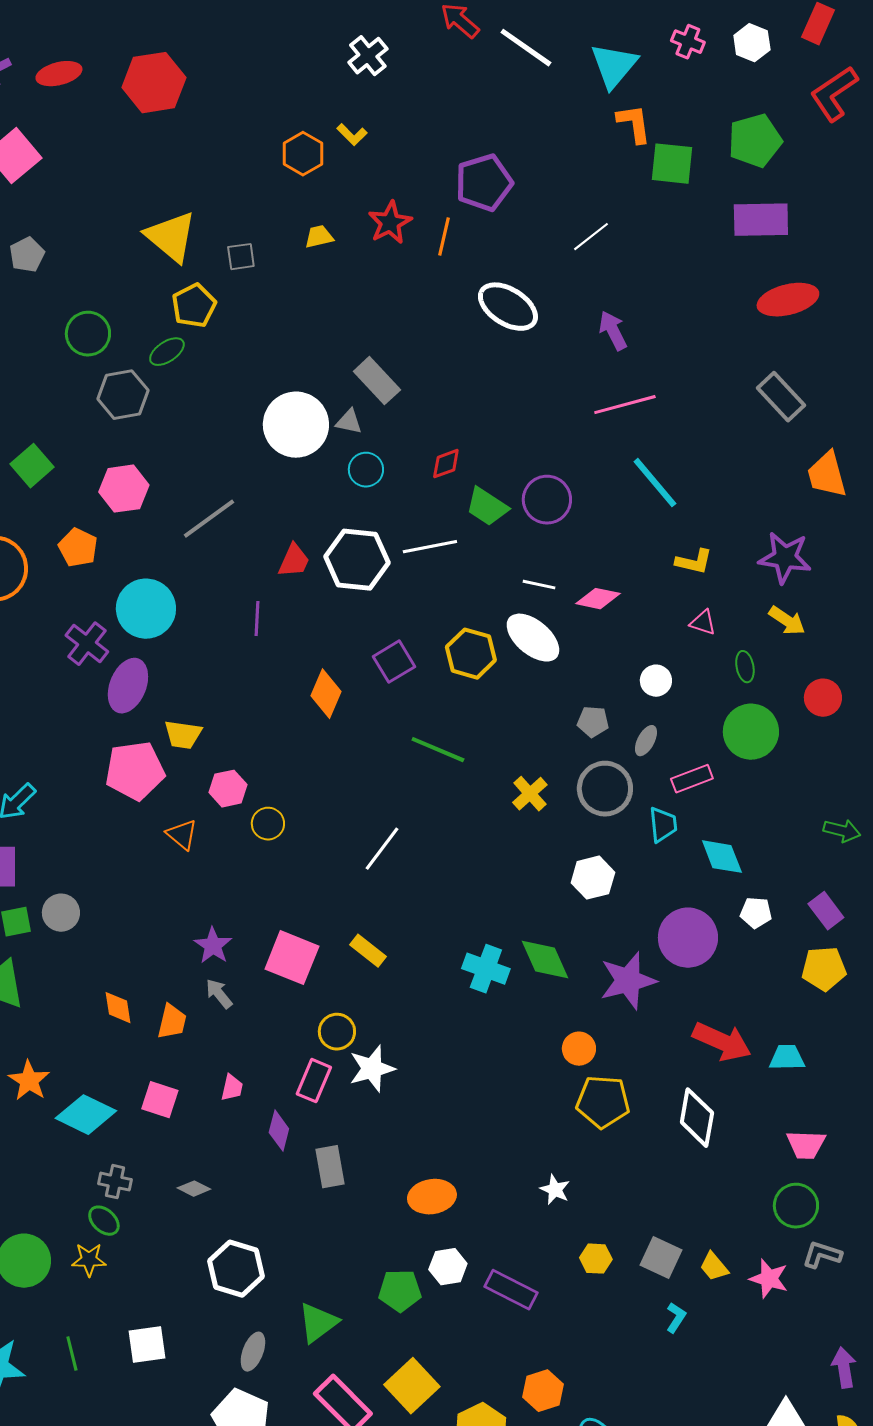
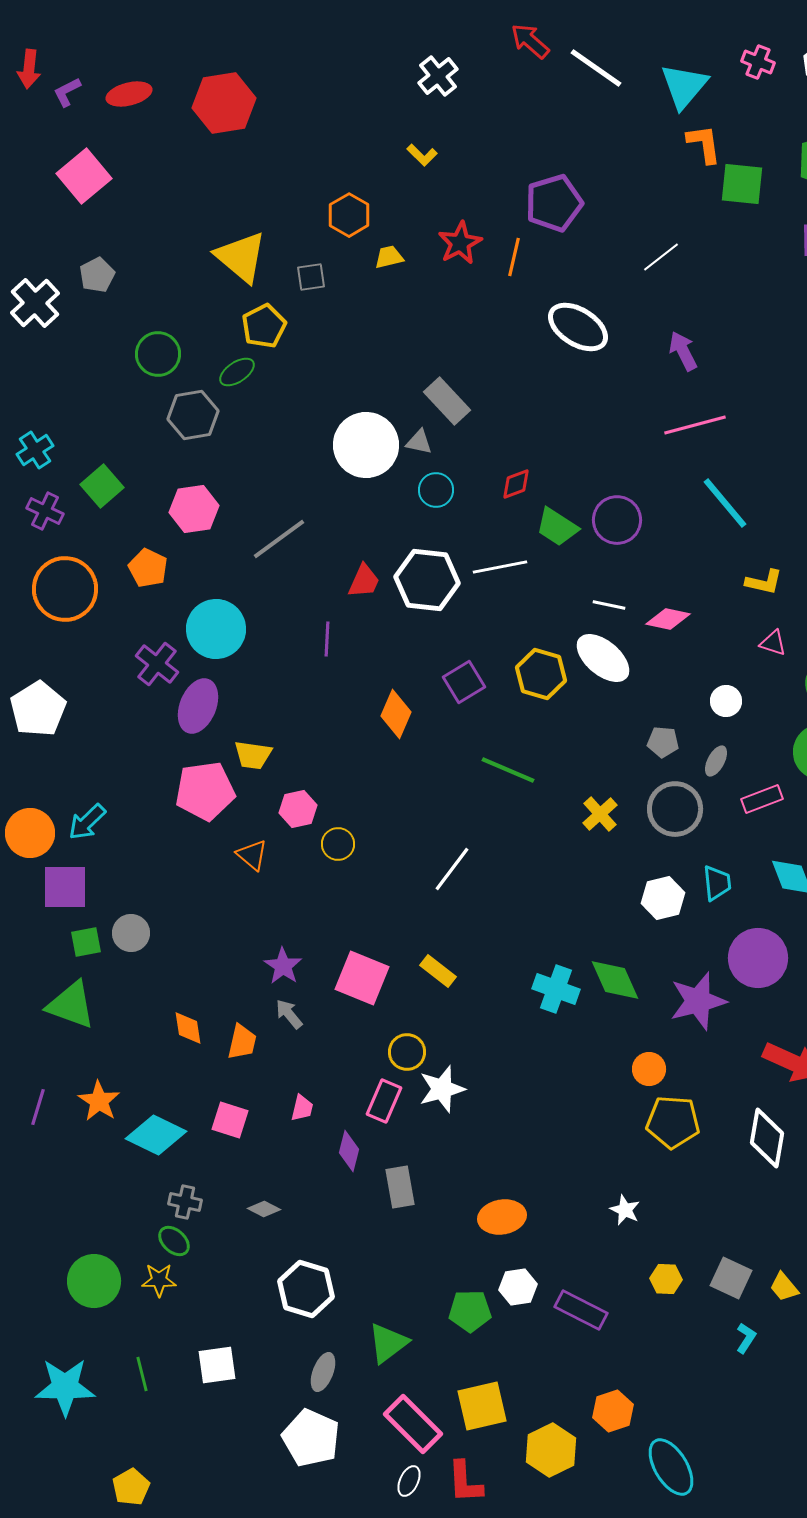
orange hexagon: (303, 154) -> (349, 215), moved
cyan trapezoid: (663, 825) -> (717, 883), moved
yellow square: (412, 1386) -> (482, 1406), turned 30

